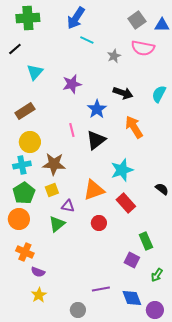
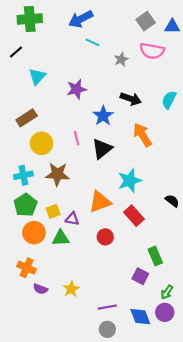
blue arrow: (76, 18) -> (81, 19), turned 30
yellow circle: (30, 142) -> (41, 143), moved
yellow square: (52, 190) -> (53, 211), moved
orange circle: (19, 219) -> (34, 233), moved
green triangle: (57, 224) -> (61, 238), turned 36
yellow star: (39, 295) -> (71, 289), moved
gray circle: (78, 310) -> (107, 329), moved
purple circle: (155, 310) -> (165, 312), moved

